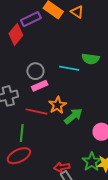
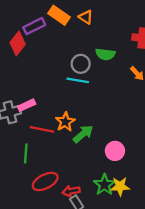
green semicircle: (90, 59) -> (105, 54), moved
gray circle: (35, 71) -> (81, 64), moved
pink rectangle: (40, 86) -> (27, 105), moved
red ellipse: (19, 156) -> (45, 182), moved

